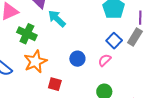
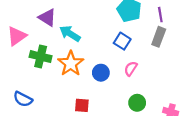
blue square: (114, 41) -> (122, 41), moved
orange star: (35, 62) -> (71, 63), moved

